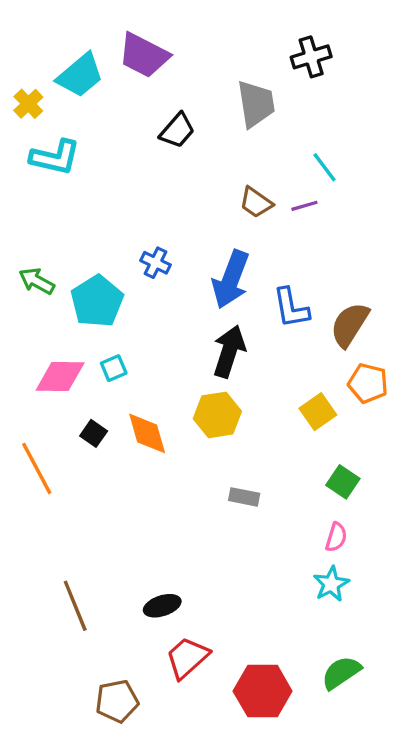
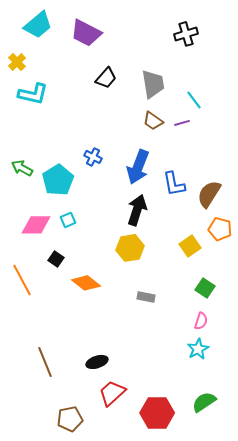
cyan trapezoid: (80, 75) -> (38, 25), moved
gray trapezoid: (256, 104) -> (153, 84), moved
orange diamond: (147, 433) -> (86, 283), moved, turned -36

